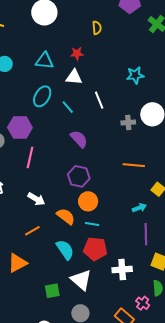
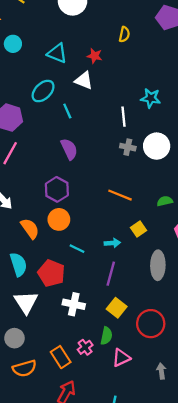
white line: (99, 100) -> (124, 117), moved
cyan line: (92, 224) -> (77, 249), moved

